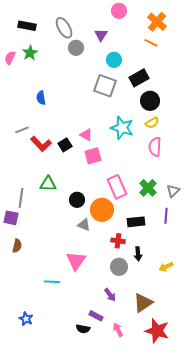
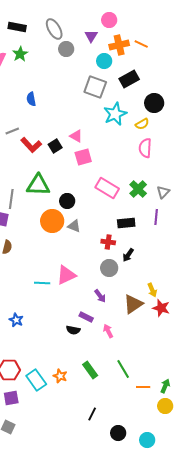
pink circle: (119, 11) -> (109, 20), moved
orange cross: (157, 22) -> (119, 45), moved, turned 36
black circle: (150, 101) -> (154, 103), moved
cyan star: (122, 128) -> (115, 114), moved, turned 30
green triangle: (48, 184) -> (38, 185), size x1.4
pink rectangle: (117, 187) -> (107, 188), turned -35
orange circle: (102, 210) -> (52, 221), moved
black arrow: (138, 254) -> (128, 255), turned 40
pink triangle: (76, 261) -> (66, 275), moved, turned 30
yellow arrow: (166, 267) -> (152, 290), moved, turned -88
red star: (157, 331) -> (161, 308), moved, size x0.7

